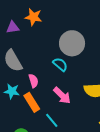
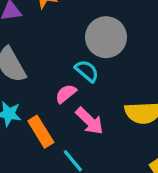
pink semicircle: (33, 81) -> (66, 94), moved, turned -112

